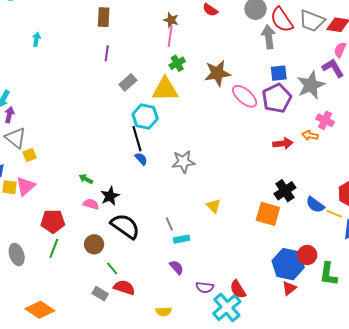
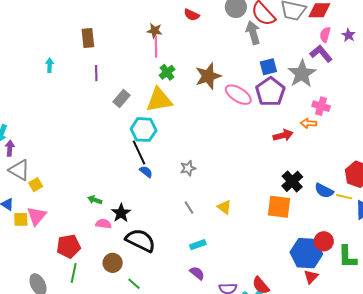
cyan arrow: (36, 39) -> (50, 65), moved
gray star: (183, 162) -> (188, 168), size x0.7
gray line: (169, 224) -> (189, 208), moved

